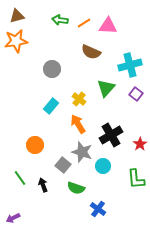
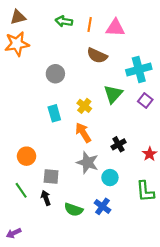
orange line: (84, 23) -> (90, 25), turned -48
cyan rectangle: (51, 106) -> (54, 113), turned -56
black cross: (111, 135) -> (119, 144), size x0.6
orange circle: (35, 145) -> (27, 156), moved
gray square: (63, 165) -> (51, 176), moved, turned -35
green semicircle: (76, 188) -> (74, 210), moved
blue cross: (98, 209) -> (102, 206), moved

